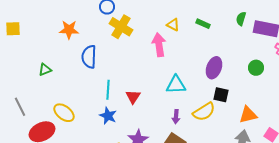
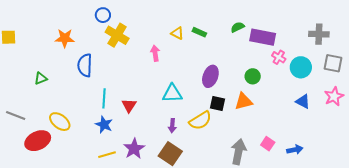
green semicircle: (241, 19) -> (238, 27), turned 48
yellow triangle: (173, 25) -> (177, 33), moved
pink arrow: (159, 45) -> (155, 53), size x0.7
gray line: (20, 107) -> (16, 116), turned -42
orange triangle: (248, 115) -> (244, 101), moved

